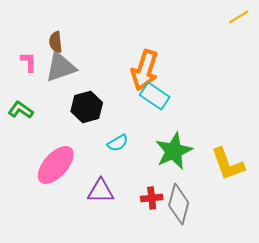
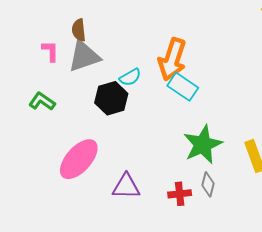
cyan semicircle: (118, 143) -> (130, 77), moved
gray diamond: (179, 204) -> (208, 184), moved, size x0.6

